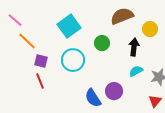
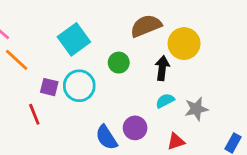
yellow circle: (150, 29) -> (184, 44), size x1.5
purple square: (41, 61) -> (49, 87), moved
red triangle: (155, 101) -> (176, 142), moved, turned 32

